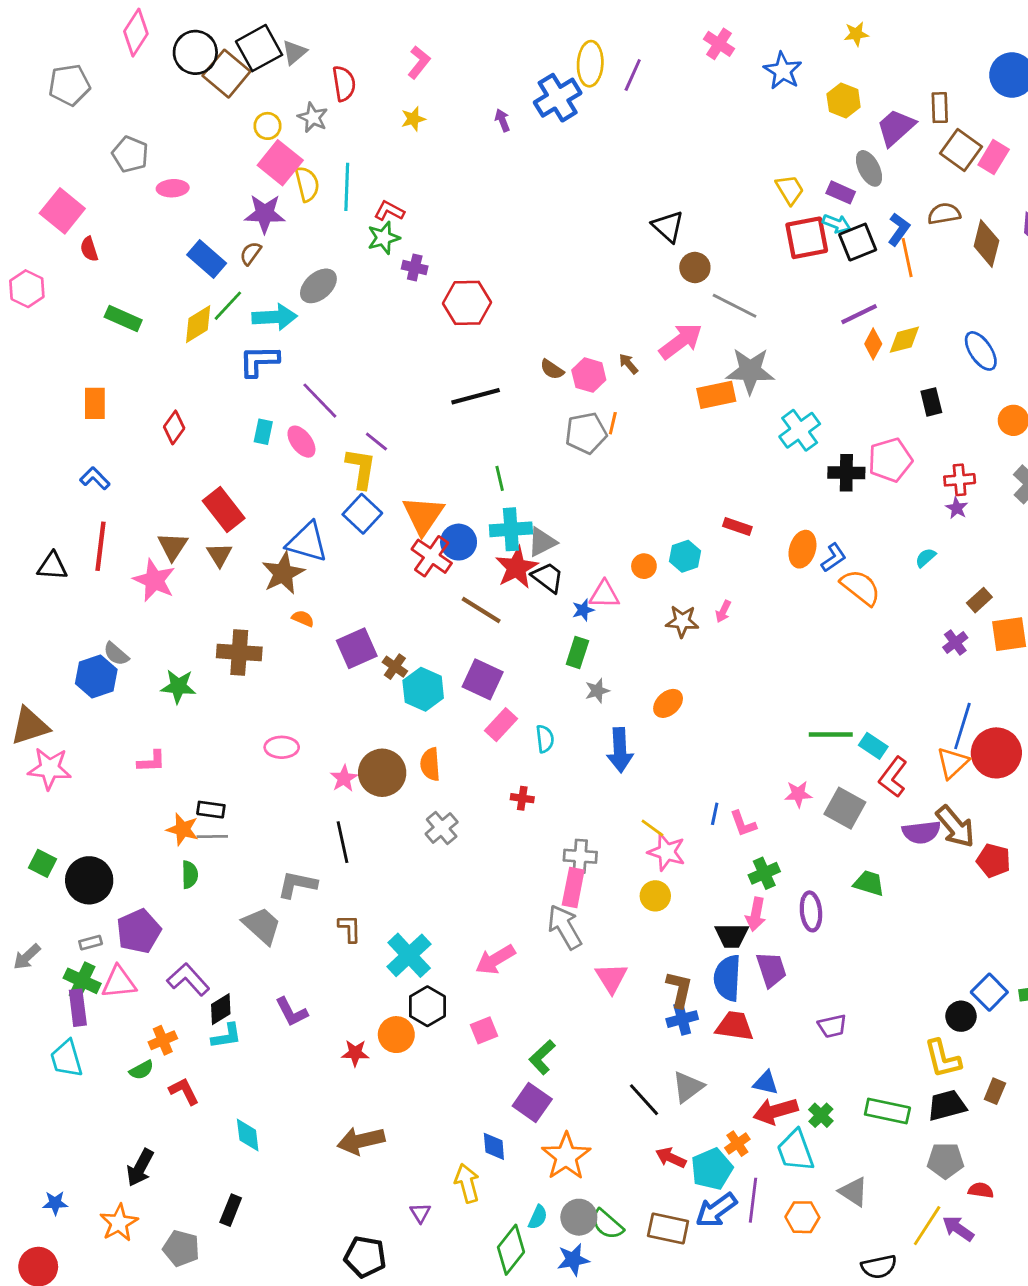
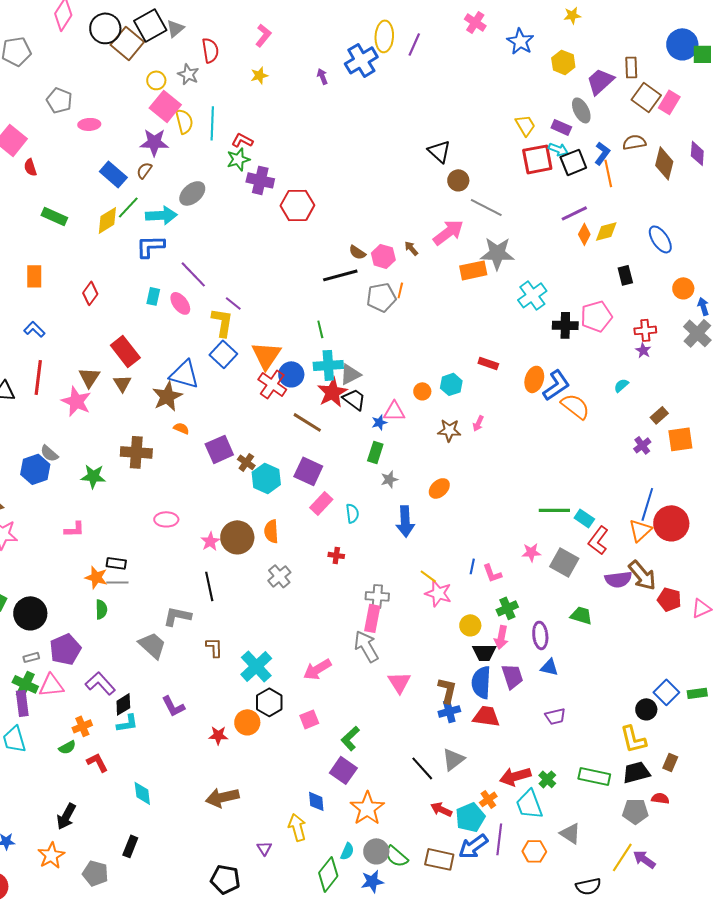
purple cross: (415, 267) -> (260, 180), size x1.5
black line: (476, 396) -> (340, 275), moved
blue L-shape: (834, 558) -> (556, 385), size x1.5
yellow circle: (655, 896) -> (470, 625), moved
blue triangle: (766, 1083) -> (549, 667), moved
red semicircle: (981, 1190) -> (660, 798), moved

